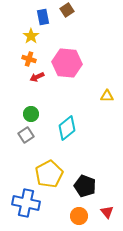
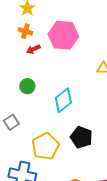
gray square: (26, 135) -> (11, 122), moved
black pentagon: (85, 186) -> (81, 137), moved

